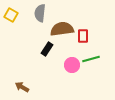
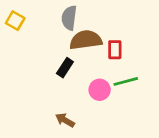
gray semicircle: (40, 13) -> (69, 18), moved
brown arrow: (22, 87) -> (65, 120), moved

